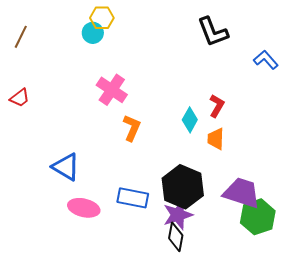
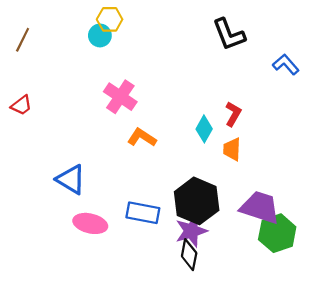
orange L-shape: (132, 128) -> (142, 138), turned -80

